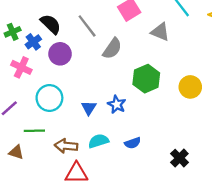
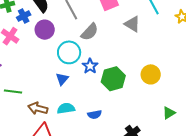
green hexagon: (146, 79) -> (113, 79), moved
cyan circle: (49, 98) -> (69, 52), moved
blue star: (117, 104) -> (90, 66), moved

